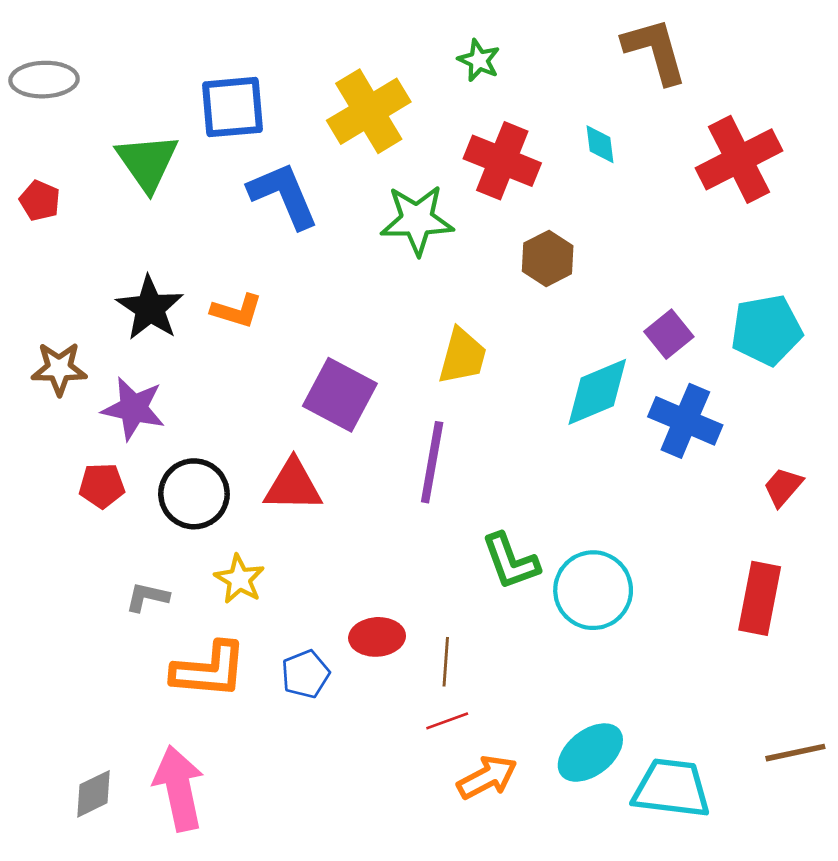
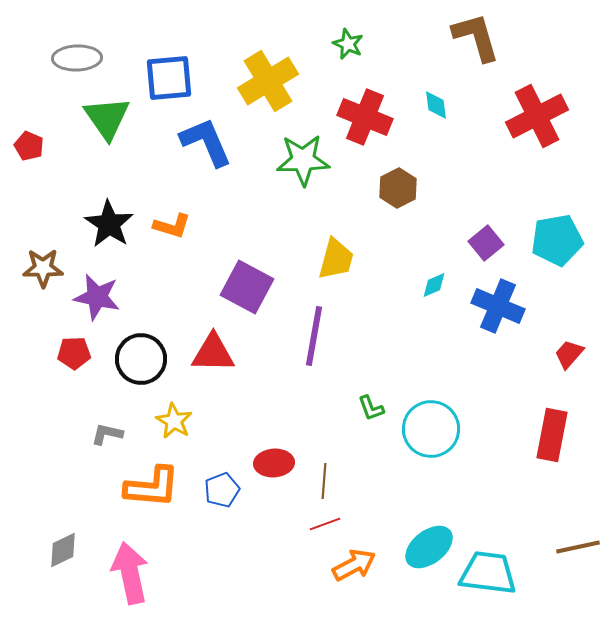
gray ellipse: (44, 80) -> (77, 58), moved
cyan diamond: (597, 392) -> (434, 285), size x0.5
green L-shape: (511, 561) -> (371, 408), size x0.6
gray diamond: (94, 794) -> (63, 550), moved

